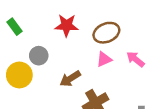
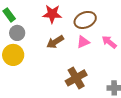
gray circle: (39, 56) -> (17, 33), moved
brown arrow: (70, 79) -> (55, 42), moved

